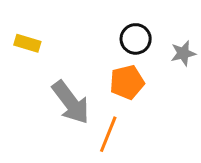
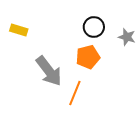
gray star: (183, 53) -> (127, 37), turned 30

